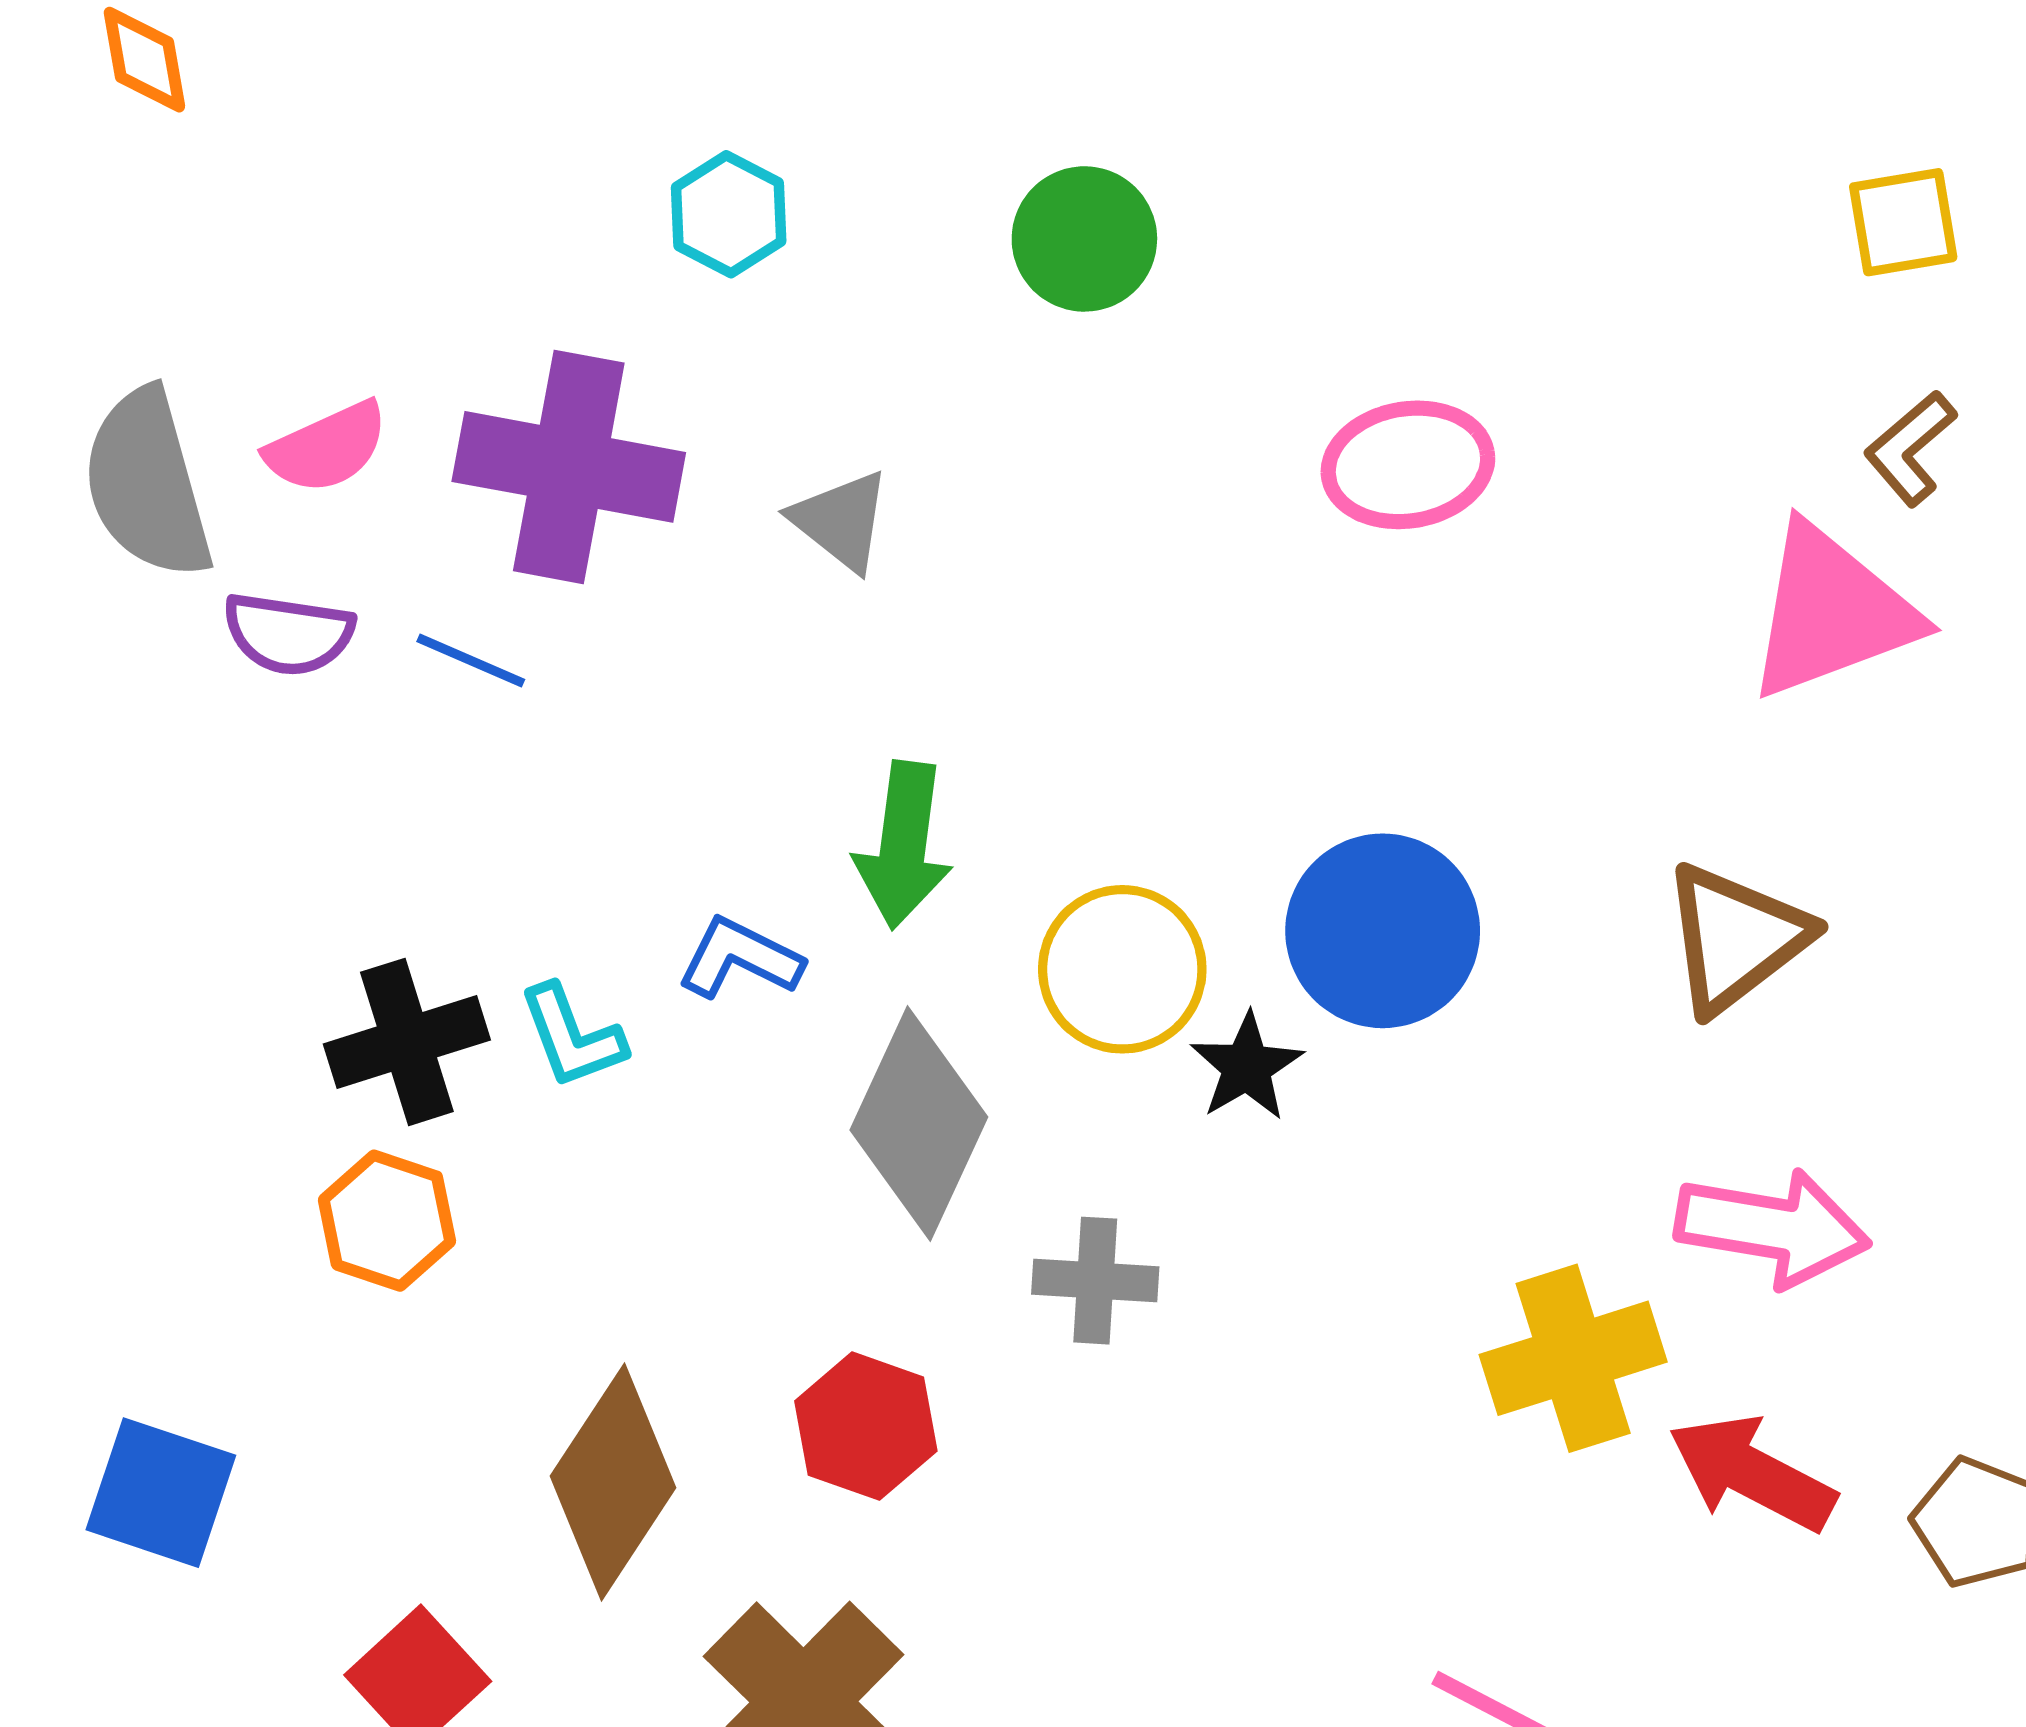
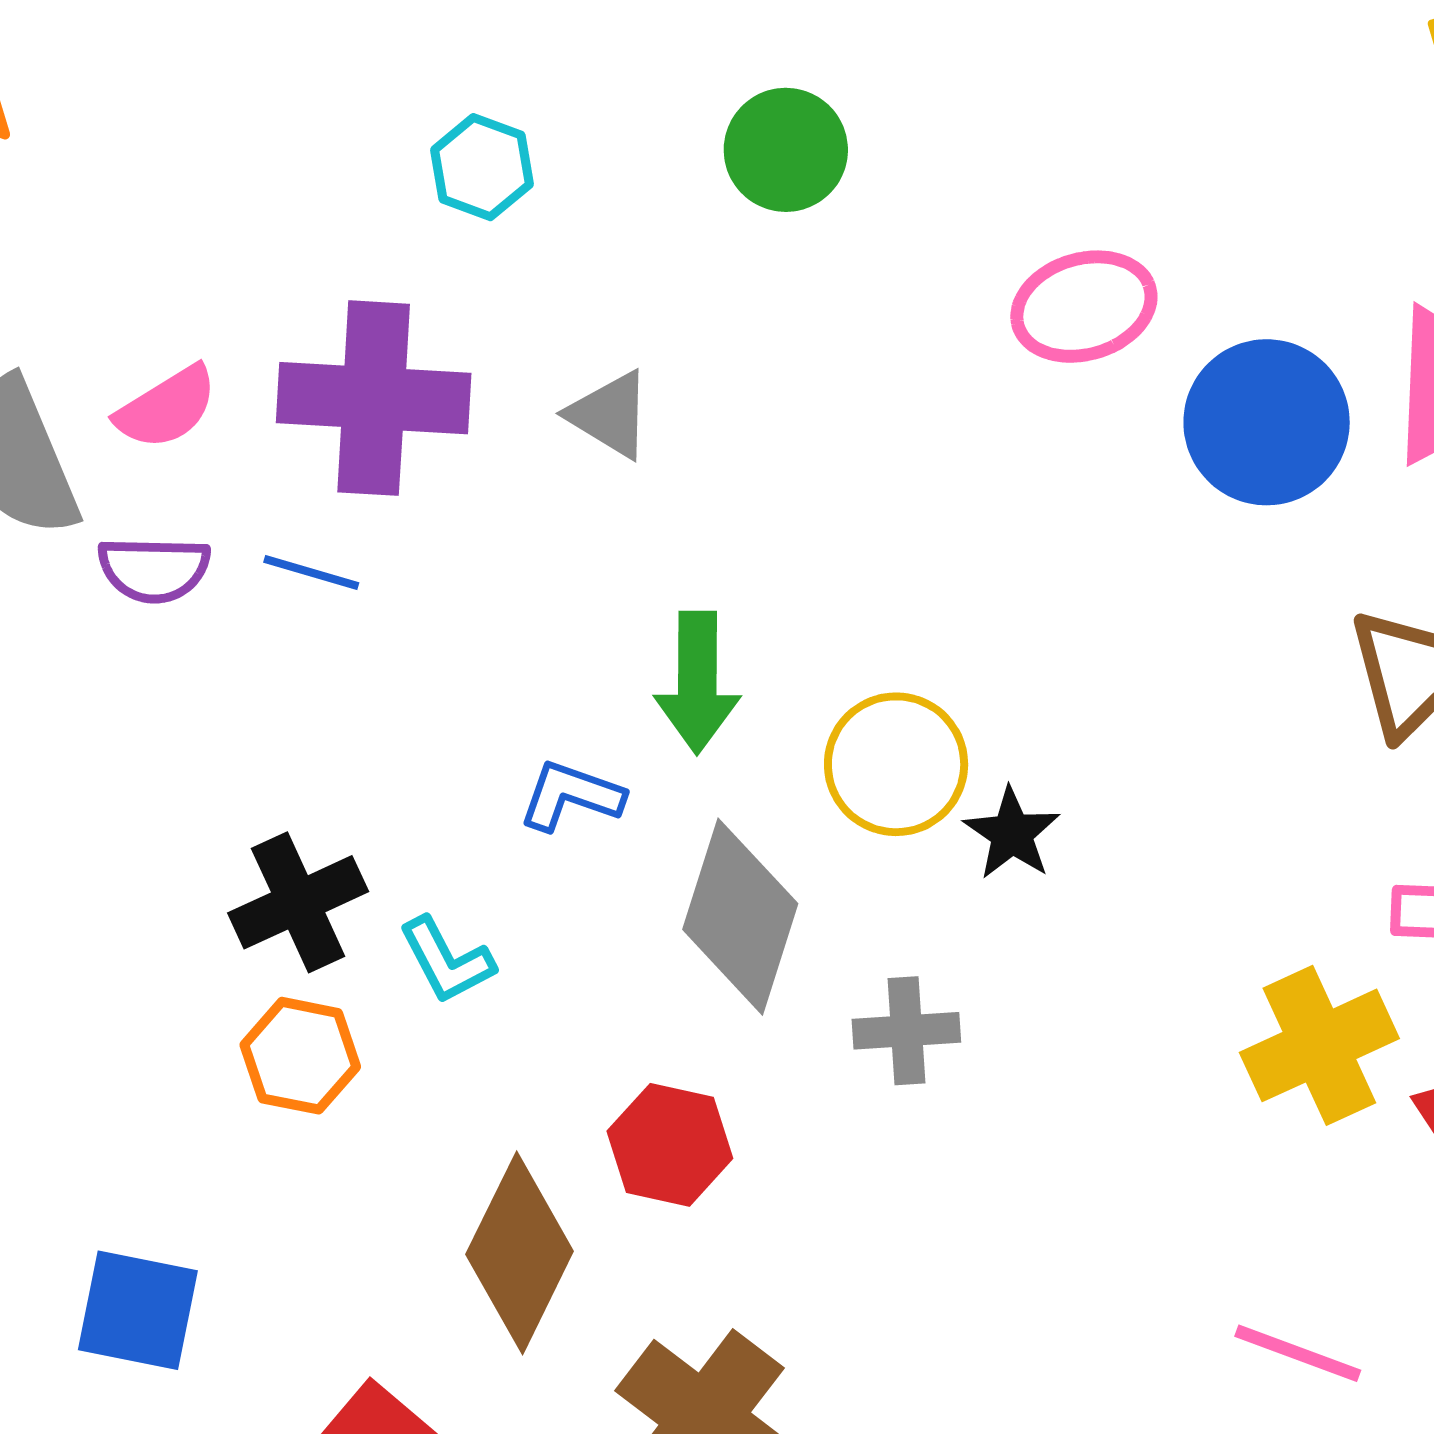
blue circle: (1383, 931) -> (1267, 422), moved
cyan L-shape: (572, 1036) -> (447, 961), moved
red hexagon: (866, 1426) -> (670, 1145), moved

